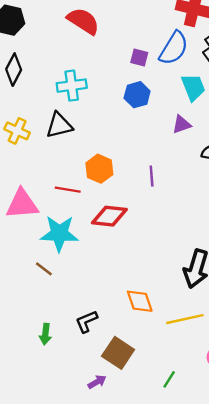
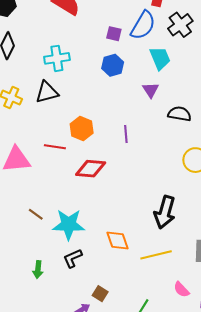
purple triangle: (182, 124) -> (151, 90), turned -42
cyan star: (59, 234) -> (69, 224), moved
brown square: (118, 353) -> (100, 294), moved, size x0.6

